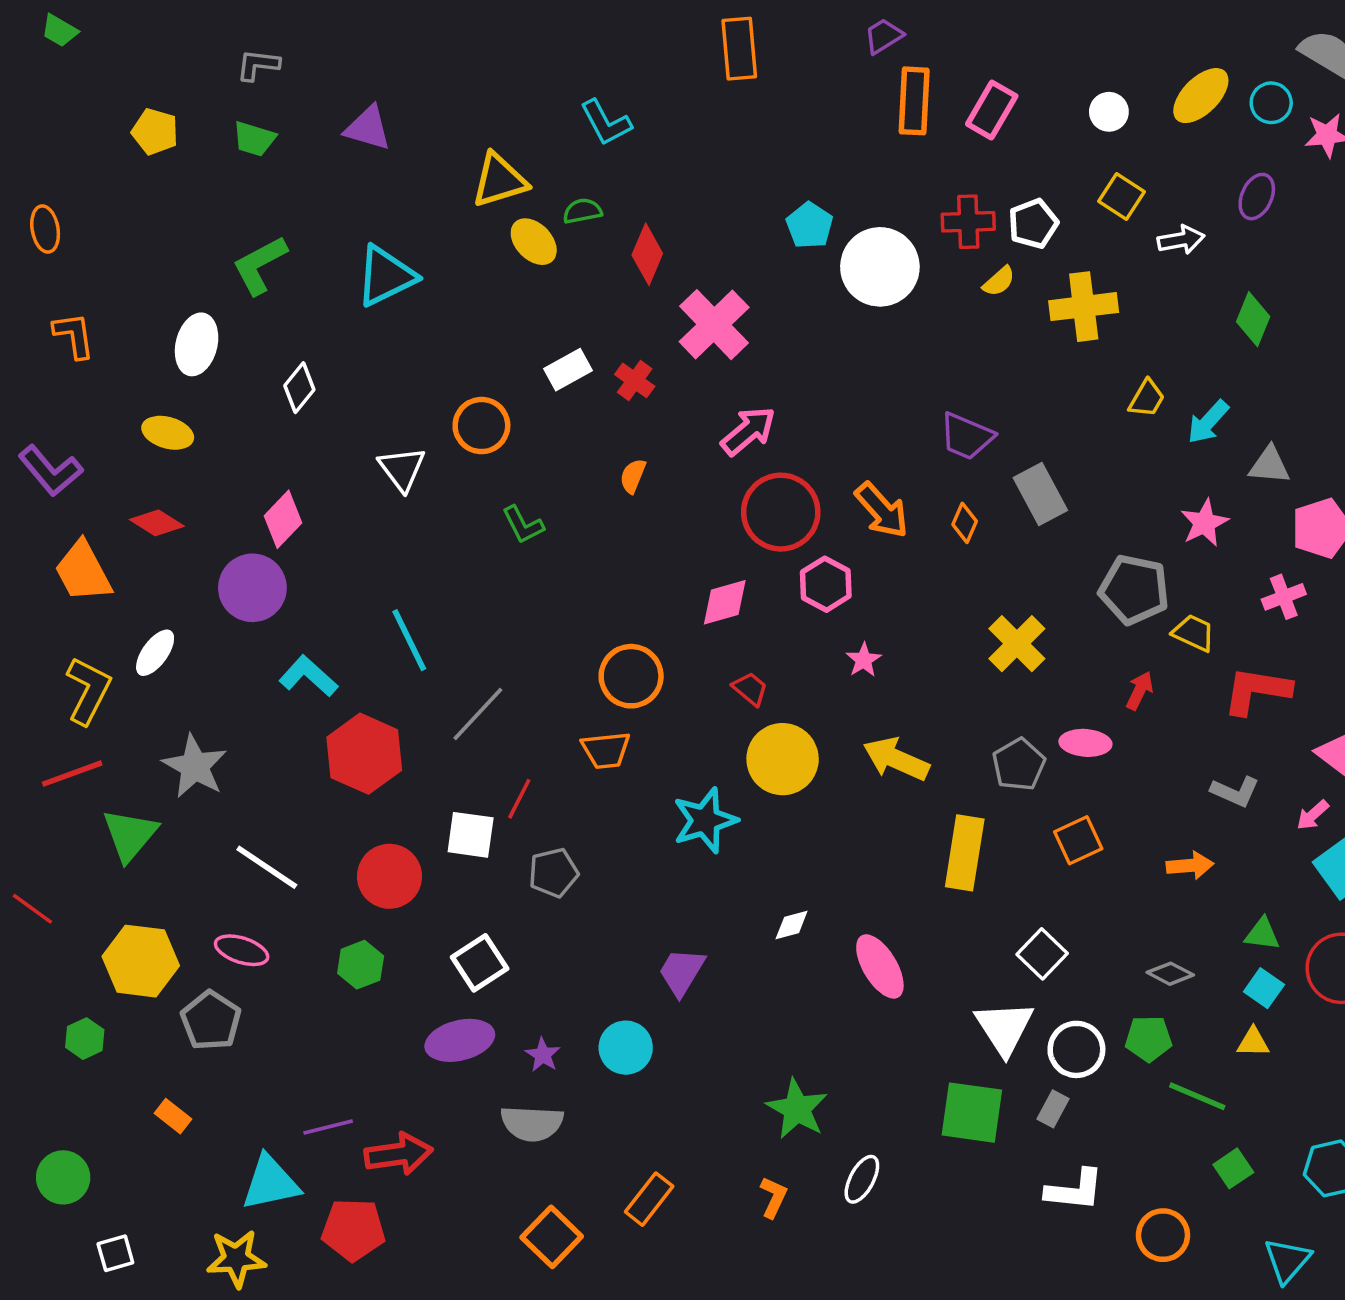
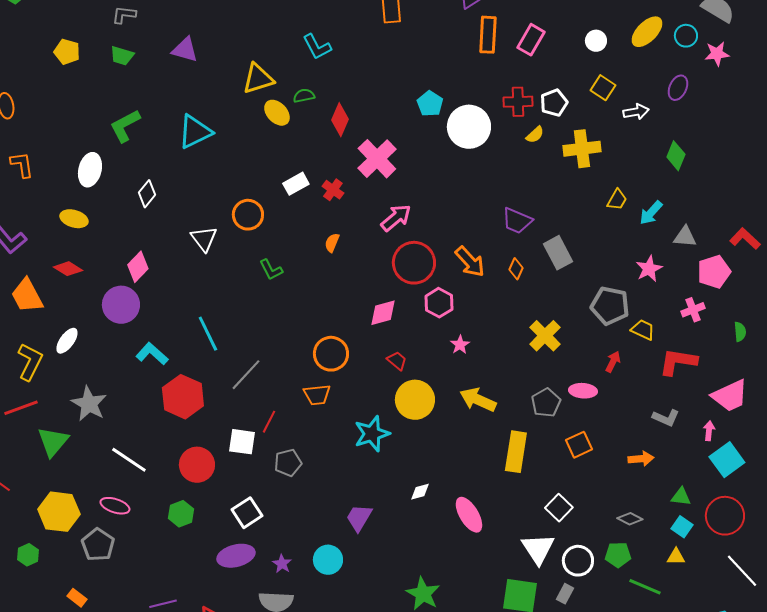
pink arrow: (1313, 815) -> (709, 431), turned 138

